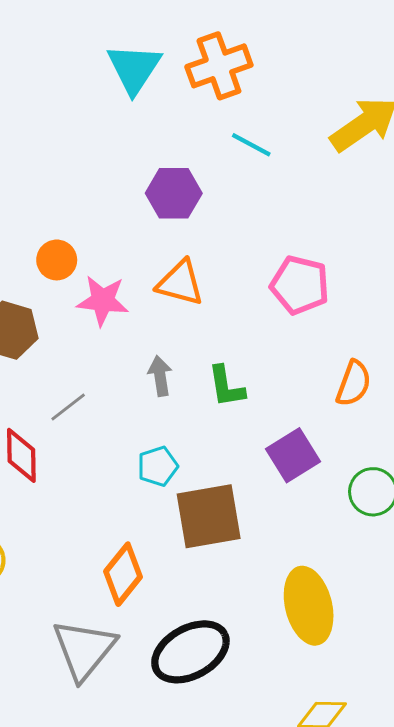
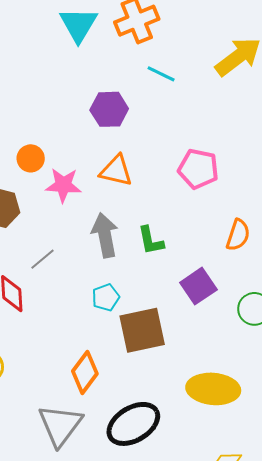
gray arrow: (160, 376) -> (105, 235), size x1.6
yellow ellipse: (309, 606) -> (213, 389), turned -69

